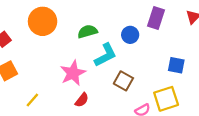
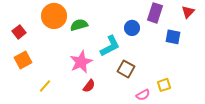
green semicircle: (87, 31) -> (79, 25), moved
blue square: (176, 65) -> (173, 37), moved
yellow square: (166, 99) -> (164, 85), size x0.6

